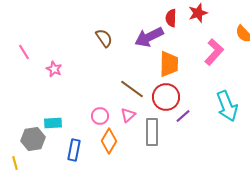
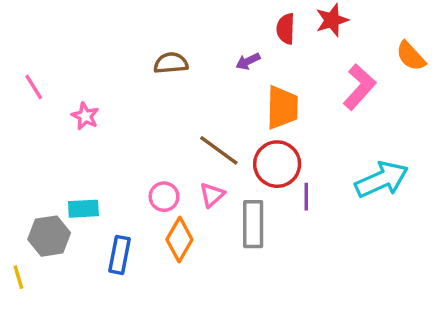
purple arrow: (149, 37) -> (248, 61), size x0.5
brown semicircle: (104, 38) -> (171, 63), turned -60
cyan arrow: (227, 106) -> (382, 180), turned -92
purple line: (183, 116) -> (306, 197), turned -49

